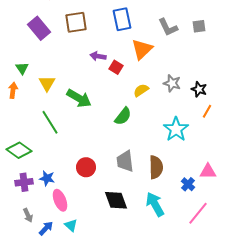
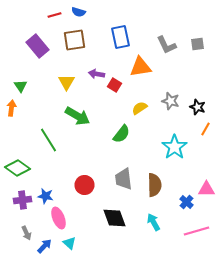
orange triangle: (142, 49) -> (140, 67), turned 35
yellow triangle: (47, 83) -> (66, 82), moved
cyan arrow: (155, 204) -> (154, 222), size x0.7
pink line: (198, 213) -> (196, 231), turned 35

